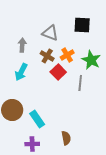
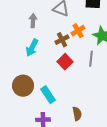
brown cross: (47, 56) -> (62, 40), moved, turned 32
red square: (58, 72) -> (65, 62), moved

